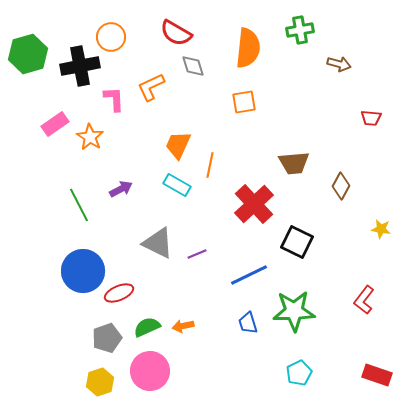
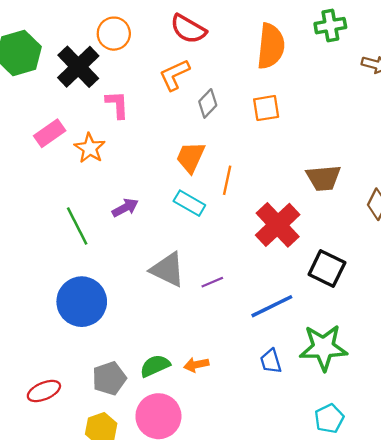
black cross: (80, 66) -> (78, 67), turned -33
gray diamond: (193, 66) -> (208, 103), moved, turned 60
orange L-shape: (151, 87) -> (175, 75), moved
red ellipse: (119, 293) -> (44, 391), moved

